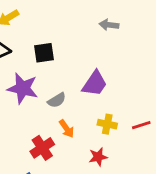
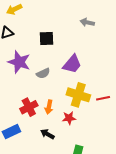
black square: (44, 53) -> (47, 39), moved
yellow cross: (107, 124) -> (78, 95), size x1.6
orange arrow: (67, 129) -> (49, 107), moved, turned 40

